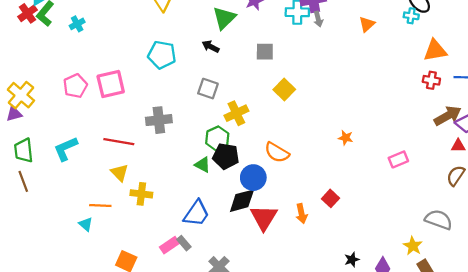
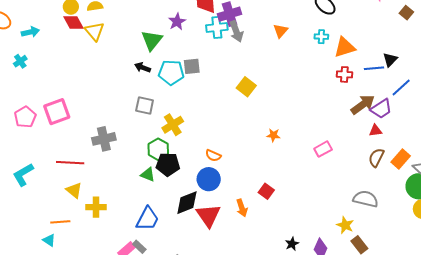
cyan cross: (411, 16) -> (321, 37), moved
gray arrow: (318, 19) -> (236, 31), size x1.5
cyan pentagon: (162, 55) -> (171, 72), moved
yellow square: (284, 89) -> (246, 87), moved
orange semicircle: (277, 152) -> (213, 156), size x0.7
blue circle: (253, 178) -> (209, 179), moved

